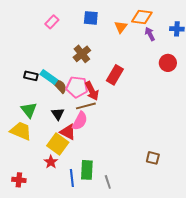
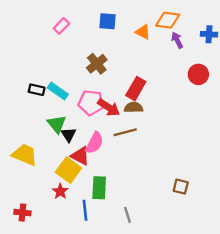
orange triangle: (121, 27) -> (143, 32), turned -40
brown semicircle: (60, 86) -> (133, 107), moved, turned -49
red arrow: (92, 91) -> (109, 107), turned -30
brown line: (86, 106) -> (125, 132), moved
green triangle: (29, 110) -> (57, 124), moved
green rectangle: (87, 170) -> (99, 188), moved

